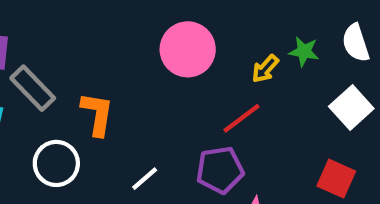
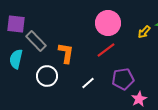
red line: (242, 118) -> (106, 50), moved

